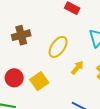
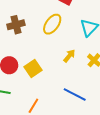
yellow ellipse: (58, 47) -> (52, 24), moved

